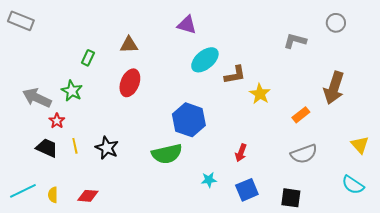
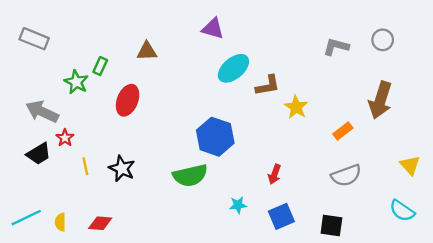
gray rectangle: (21, 21) -> (34, 39), moved
gray circle: (336, 23) -> (383, 40), moved
red ellipse: (130, 83) -> (128, 100), moved
green star: (72, 91) -> (76, 82), moved
black trapezoid: (47, 148) -> (39, 154), moved, turned 125

